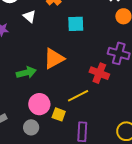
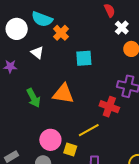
orange triangle: (54, 59) -> (63, 94), turned 40
green arrow: (26, 73) -> (33, 98), moved, turned 78

